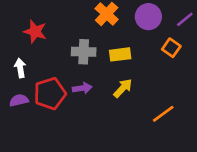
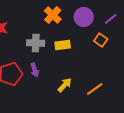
purple arrow: (82, 88) -> (35, 70), turned 80
yellow arrow: (123, 88) -> (65, 85), moved

